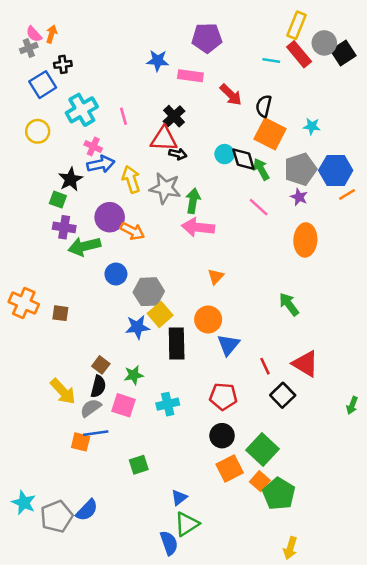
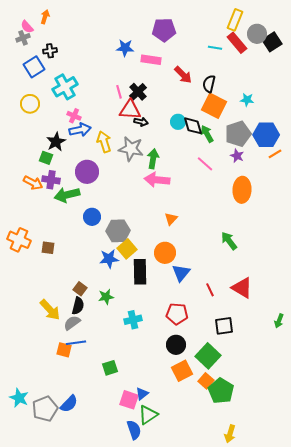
orange arrow: (52, 34) -> (45, 17), moved
pink line: (124, 116) -> (119, 92), moved
orange arrow: (132, 231) -> (33, 183), moved
black square: (283, 395) -> (224, 326), moved, turned 36
pink square: (124, 405) -> (129, 400), moved

